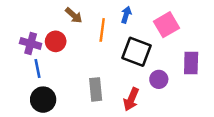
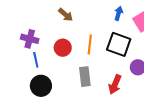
blue arrow: (126, 15) -> (119, 13), moved
orange line: (102, 30) -> (90, 45), moved
red circle: (56, 41) -> (63, 48), moved

